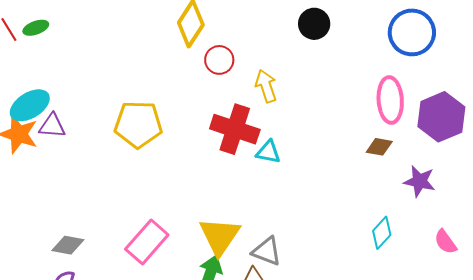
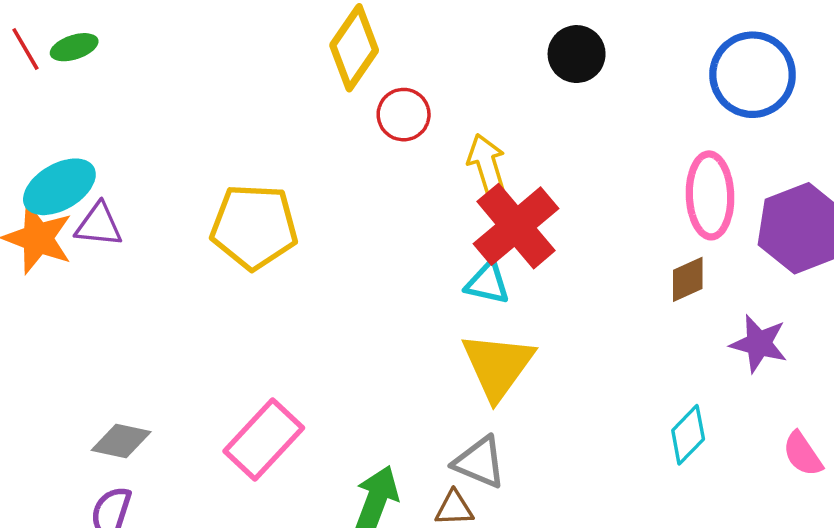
red cross: (235, 129) -> (516, 226), moved, turned 30
brown diamond: (379, 147) -> (688, 279), turned -36
yellow triangle: (220, 236) -> (498, 366), moved

